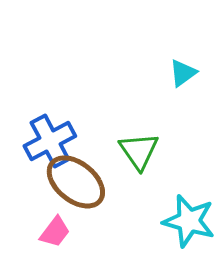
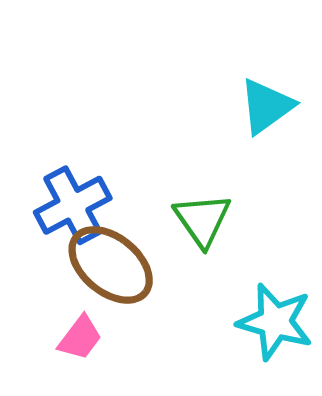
cyan triangle: (183, 73) -> (266, 106), size x1.4

